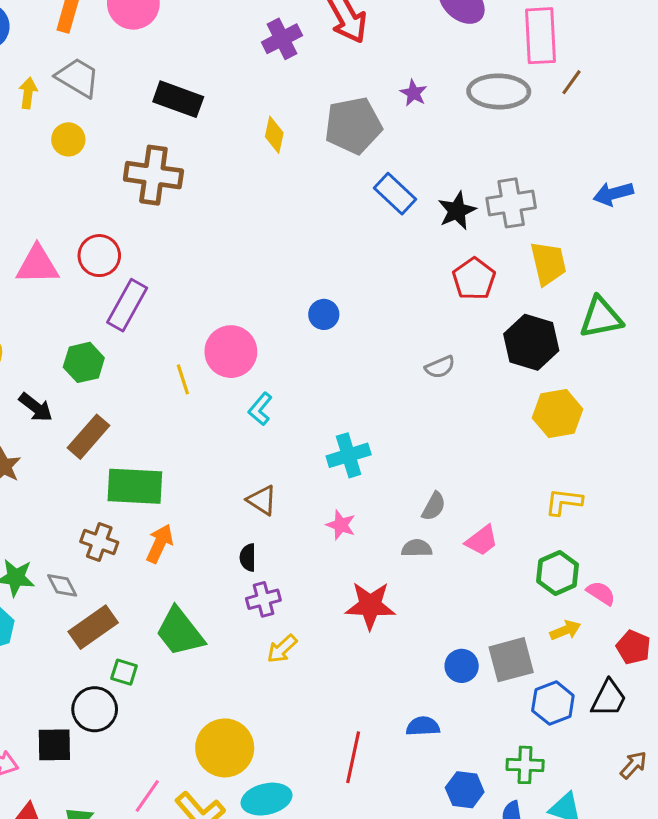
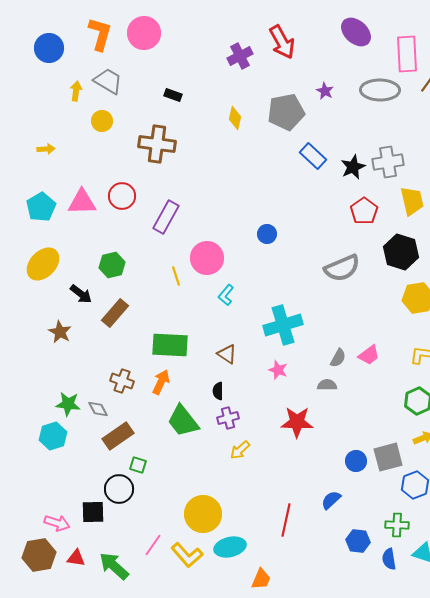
black rectangle: (178, 99) -> (173, 95), size x0.6
purple rectangle: (127, 305) -> (166, 217), moved
gray semicircle: (440, 367) -> (342, 268), size x1.8
cyan cross: (349, 455) -> (283, 325), size x1.4
green rectangle: (135, 486) -> (170, 345), moved
pink trapezoid: (482, 540) -> (369, 355), moved
green trapezoid: (180, 632) -> (183, 421), moved
blue semicircle: (423, 726) -> (331, 500), turned -40

